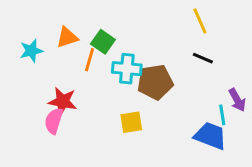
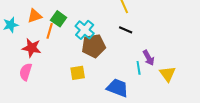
cyan cross: (127, 69) -> (85, 30), moved, turned 36
red star: (63, 101) -> (32, 48), moved
blue trapezoid: (210, 136) -> (118, 88), moved

